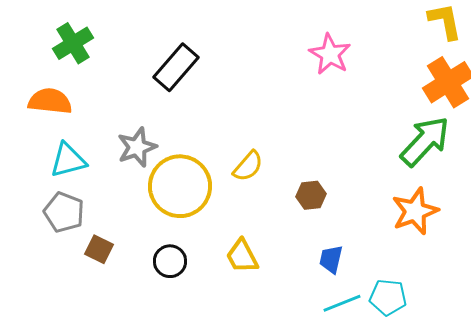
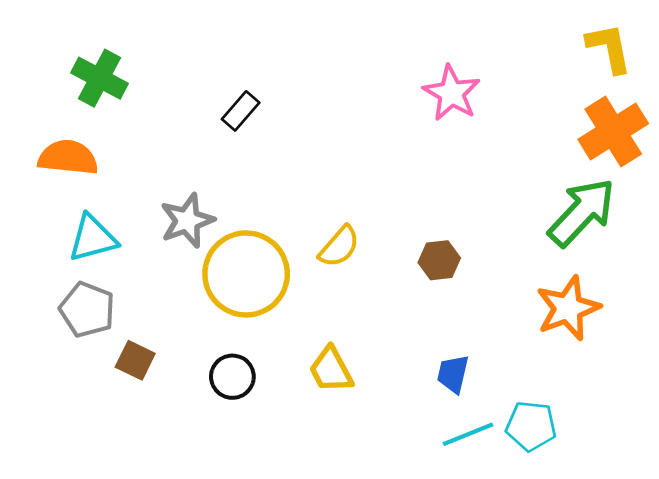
green cross: (73, 43) -> (100, 78), turned -30
black rectangle: (176, 67) -> (241, 111), size x0.6
brown hexagon: (311, 195) -> (439, 260), moved

